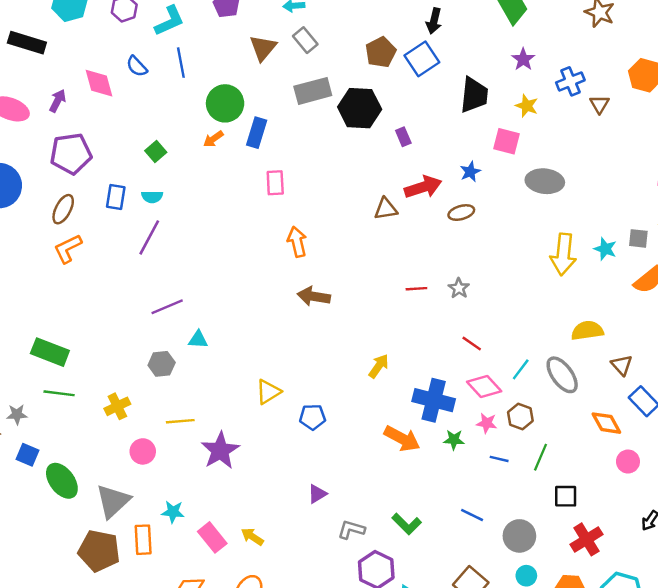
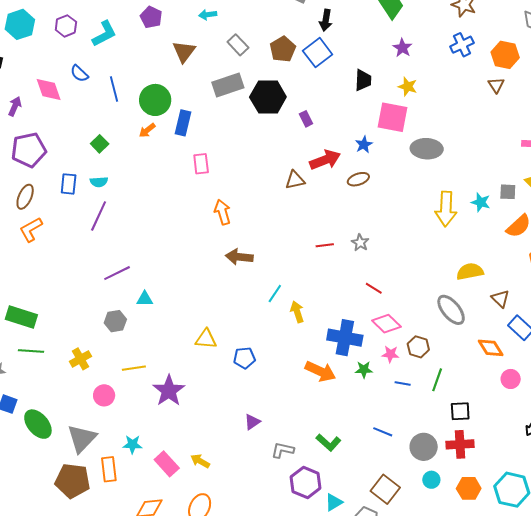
gray rectangle: (305, 40) -> (238, 45), moved
blue line: (181, 63) -> (114, 89), moved
blue cross: (570, 81) -> (462, 45), moved
black trapezoid: (474, 95) -> (363, 80), size x0.7
brown triangle: (599, 104) -> (496, 85), moved
pink square: (507, 141) -> (393, 117), size x1.4
yellow arrow: (379, 366) -> (297, 312), turned -50
cyan line: (521, 369) -> (275, 294), moved
yellow triangle: (268, 392) -> (206, 339), turned 40
red cross: (587, 539) -> (460, 444), moved, turned 32

